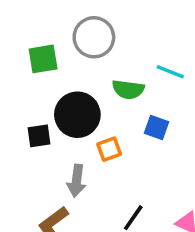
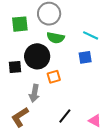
green semicircle: (128, 89) -> (56, 38), moved
blue square: (156, 128) -> (85, 57), moved, turned -32

